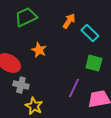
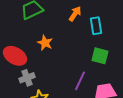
cyan rectangle: (90, 33) -> (96, 26), turned 36
gray cross: (21, 85) -> (27, 78), turned -35

